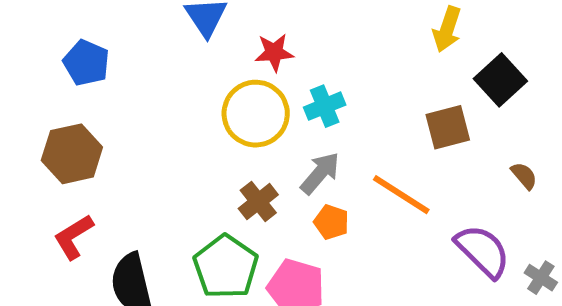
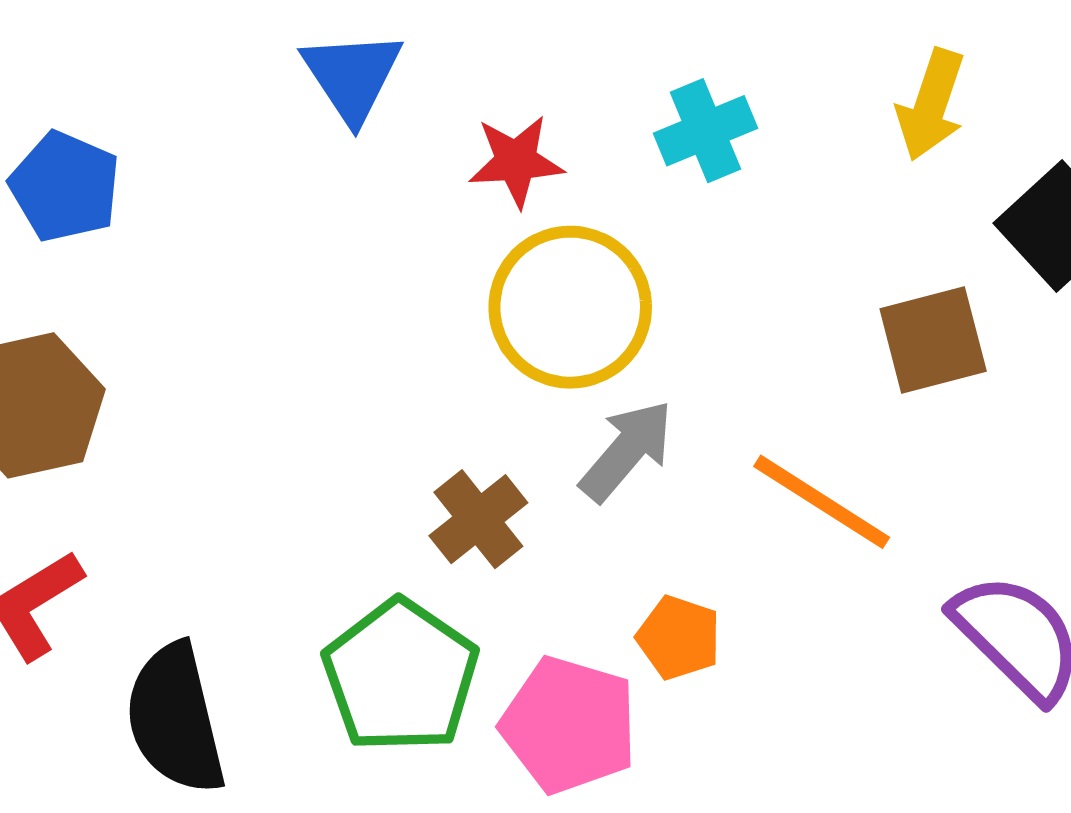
cyan cross: (325, 106) -> (706, 131), moved
yellow circle: (256, 114) -> (570, 307), moved
orange pentagon: (331, 222) -> (679, 638), moved

